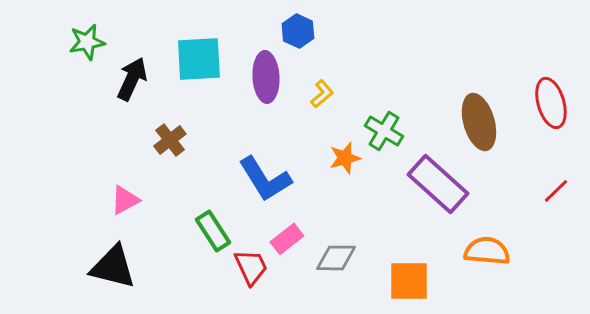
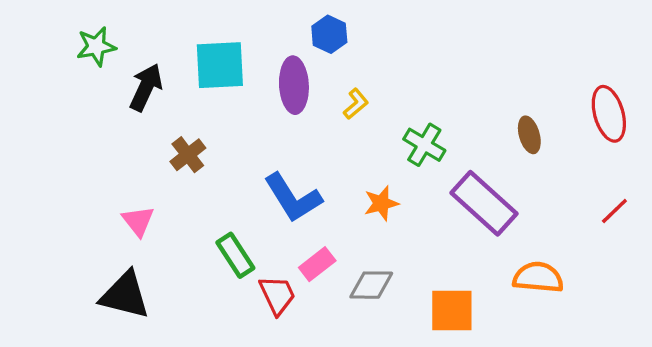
brown ellipse: (479, 122) -> (529, 135), size x0.6
orange star: (345, 158) -> (381, 203), moved
pink triangle: (125, 200) -> (138, 221), turned -40

